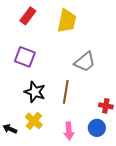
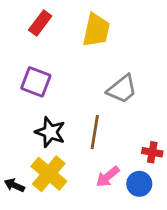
yellow cross: (34, 121) -> (49, 174), size x1.4
pink arrow: (69, 131) -> (108, 177), moved, turned 54

